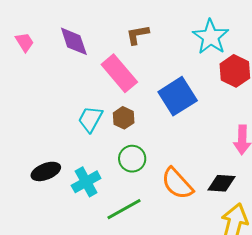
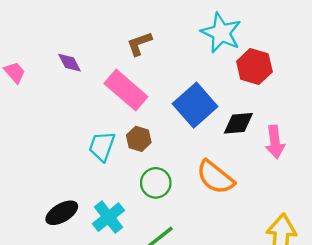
purple diamond: (74, 41) -> (69, 63), size x0.7
black diamond: (221, 183) -> (238, 123), moved
orange semicircle: (177, 184) -> (215, 177), moved

